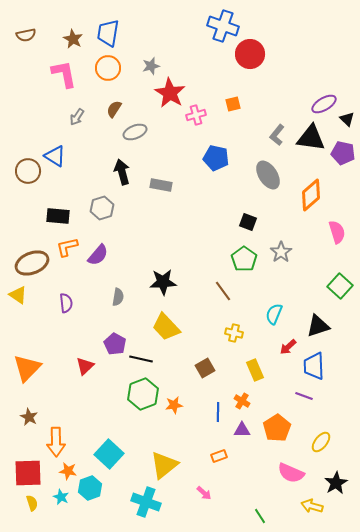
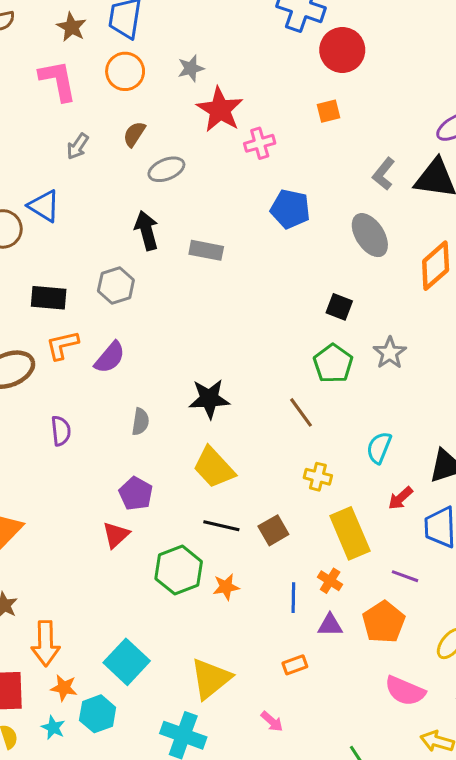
orange square: (233, 104) -> (329, 111), moved
black line: (141, 359) -> (221, 526), moved
red triangle: (85, 366) -> (116, 535), moved
yellow rectangle: (255, 370) -> (350, 533), size x1.5
purple line: (304, 396) -> (405, 576), moved

